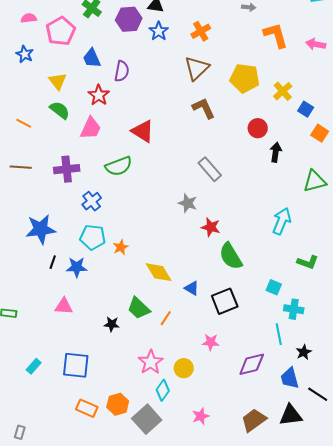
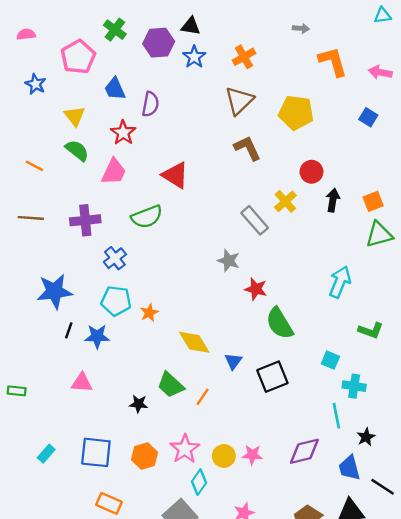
pink semicircle: (29, 18) -> (26, 34), moved
yellow cross: (283, 91) -> (285, 201), moved
blue square: (306, 109) -> (368, 117), moved
orange square: (320, 133) -> (373, 201), moved, turned 36
blue triangle: (192, 288) -> (233, 361), turned 35
pink star: (211, 342) -> (252, 455), moved
orange hexagon: (118, 404) -> (145, 456), moved

